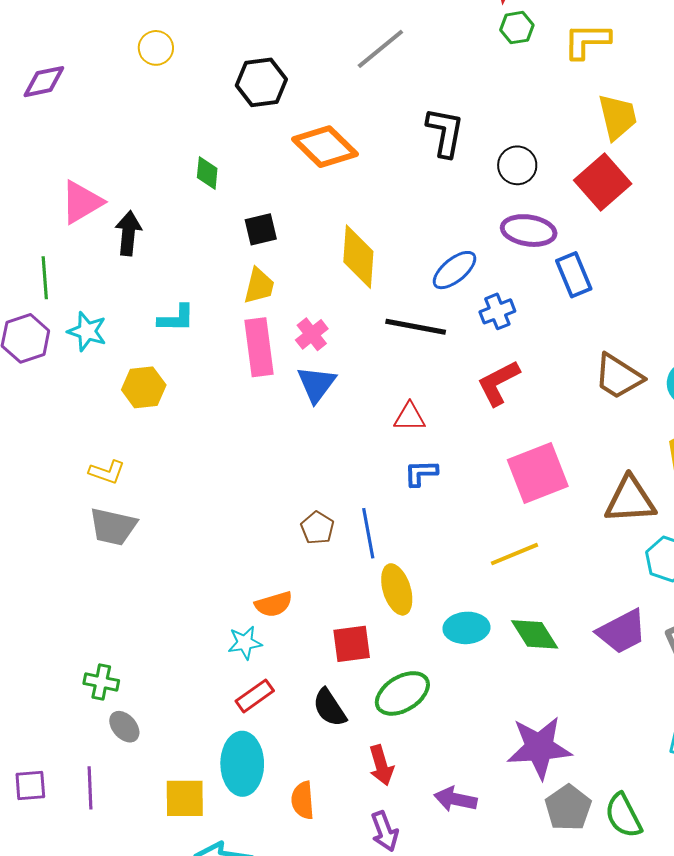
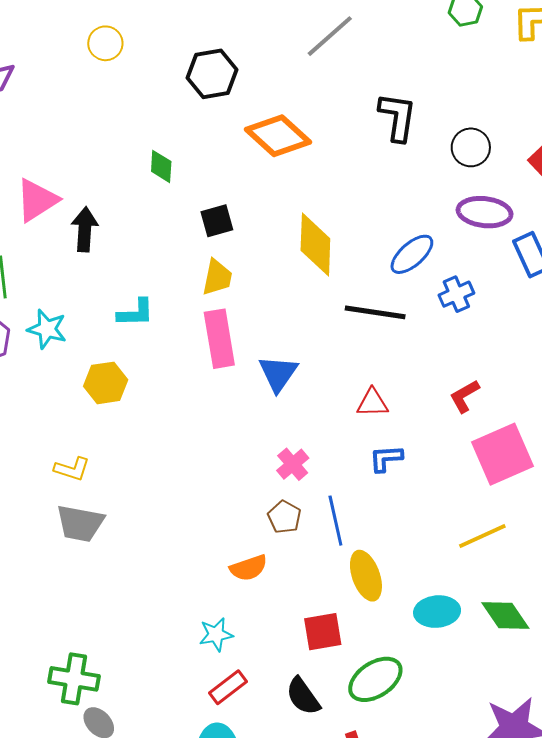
pink cross: (312, 334) -> (293, 464), moved
red L-shape: (498, 383) -> (464, 396), moved, size x0.7
orange semicircle: (274, 604) -> (249, 568), moved
green cross: (101, 682) -> (74, 679), size x1.4

